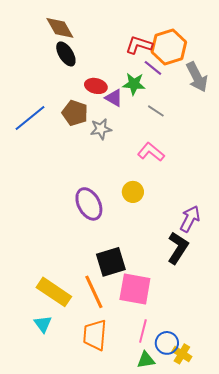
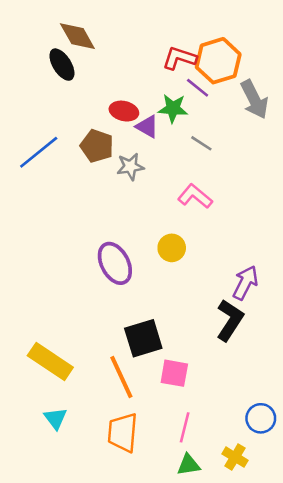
black ellipse: (66, 54) -> (62, 65), moved
pink square: (135, 289) -> (174, 373), size x0.7
yellow rectangle: (54, 292) -> (50, 362), moved
blue circle: (167, 343) -> (261, 418), moved

